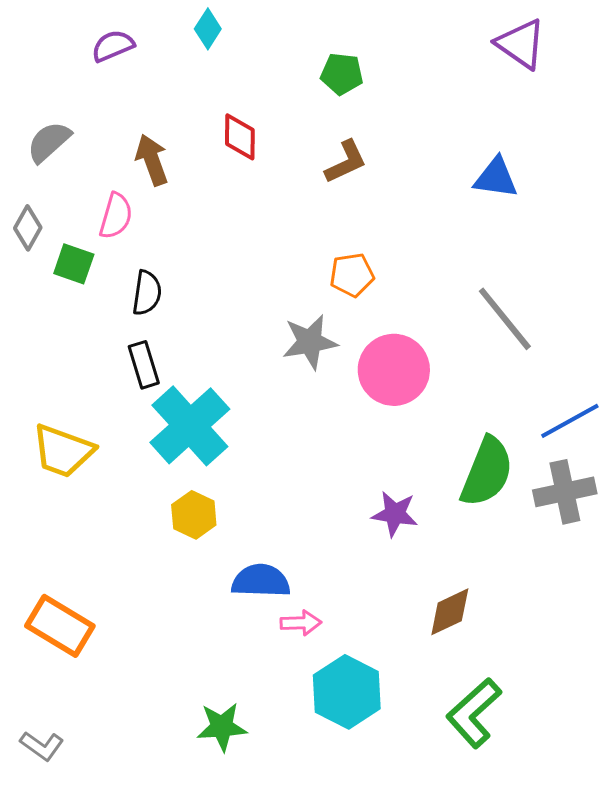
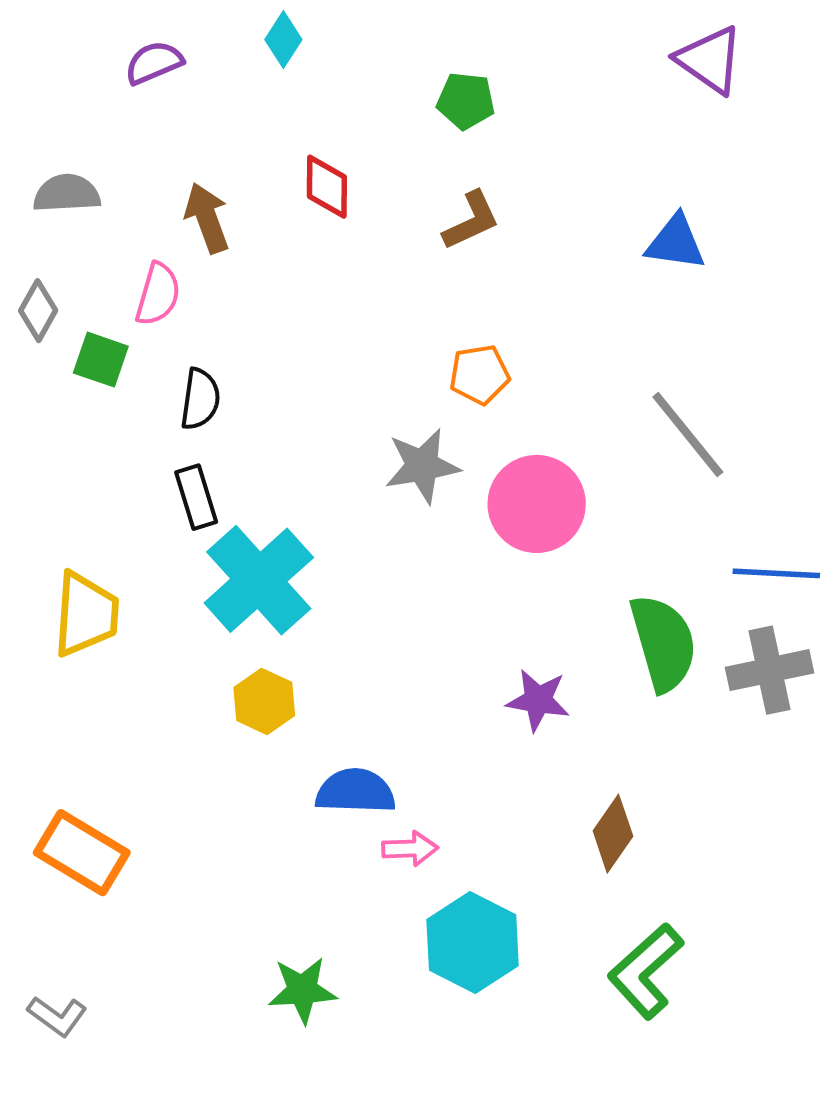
gray semicircle: (49, 142) -> (67, 193), turned 39
blue line: (570, 421) -> (776, 573), turned 32
yellow trapezoid: (63, 451) -> (86, 614), turned -106
green semicircle: (487, 472) -> (663, 643), turned -38
brown diamond: (450, 612) -> (613, 834), turned -30

